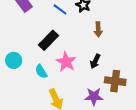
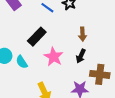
brown arrow: (98, 29) -> (82, 34), moved
cyan semicircle: (41, 71) -> (22, 62), moved

